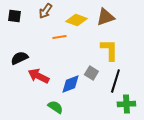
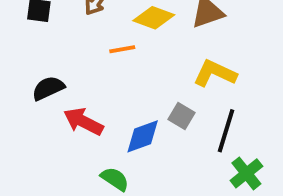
yellow L-shape: (109, 50) -> (215, 73), turned -65
green cross: (126, 104) -> (246, 173), turned -36

